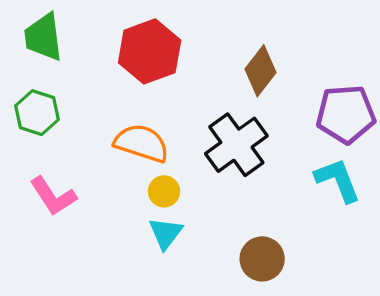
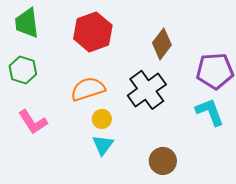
orange semicircle: (142, 143) -> (88, 89), turned -36

